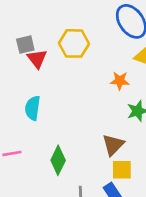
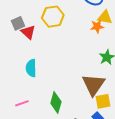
orange star: (120, 81) -> (97, 26), moved
brown triangle: (113, 145) -> (94, 85), size x1.4

